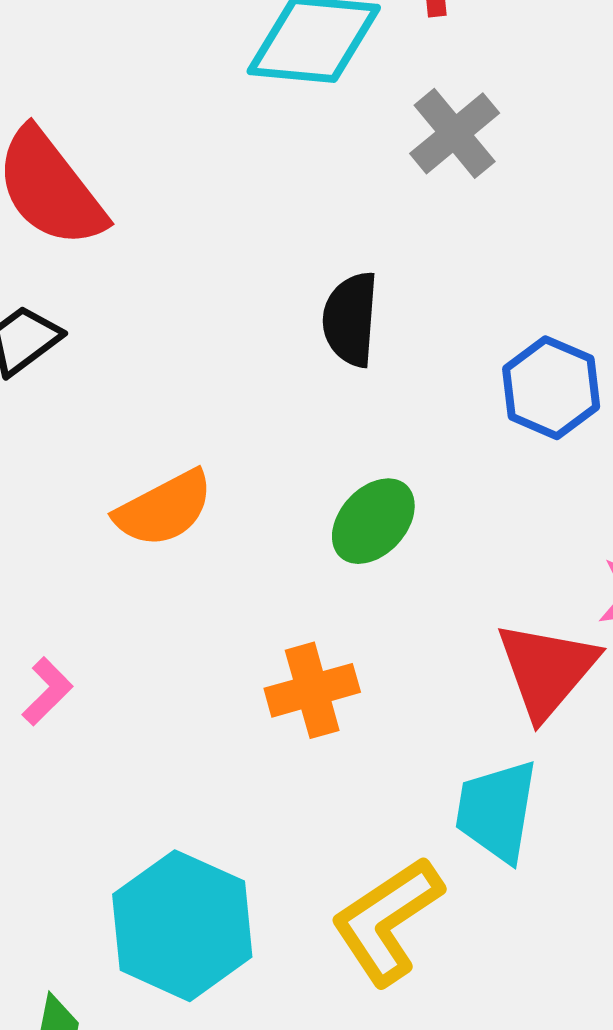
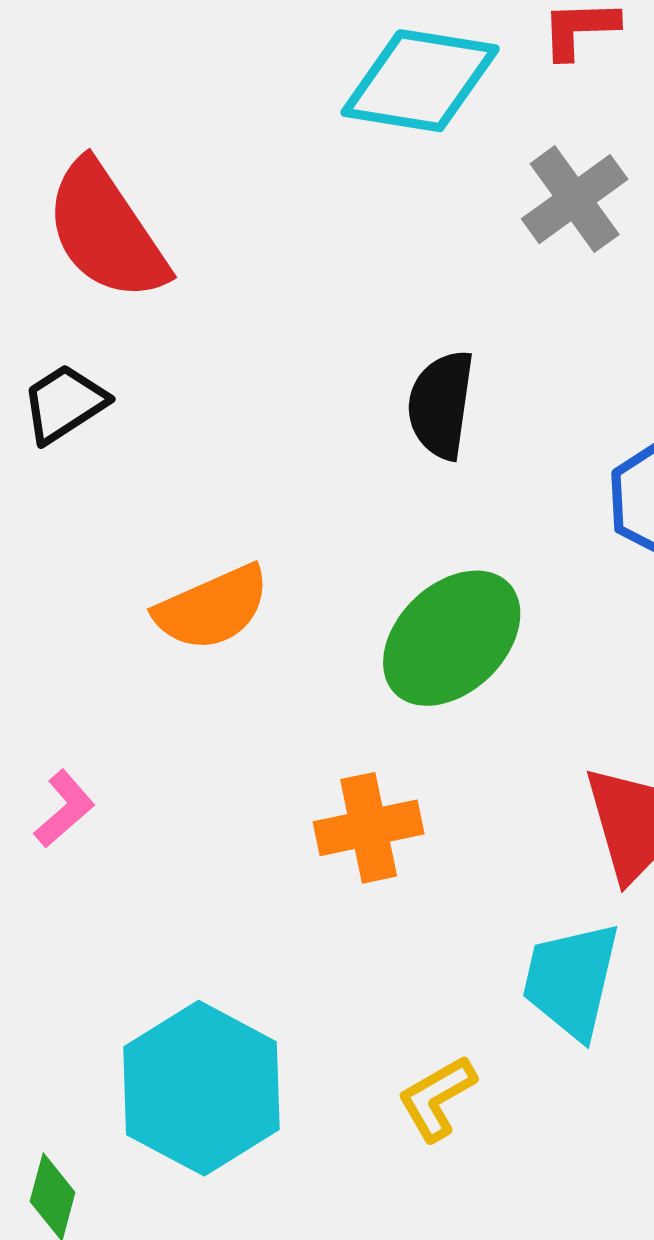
green ellipse: (373, 521) -> (452, 638), size x1.4
yellow L-shape: (387, 921) -> (437, 1098), size x0.6

